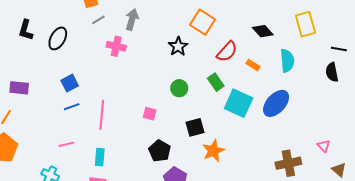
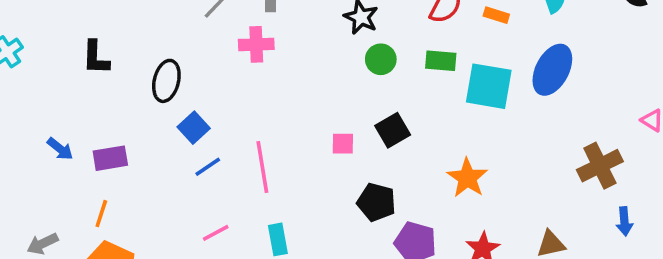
black ellipse: (58, 38) -> (166, 81), moved
green rectangle: (216, 82) -> (441, 61), turned -36
green circle: (179, 88) -> (381, 59), moved
black square: (195, 127) -> (393, 130), moved

